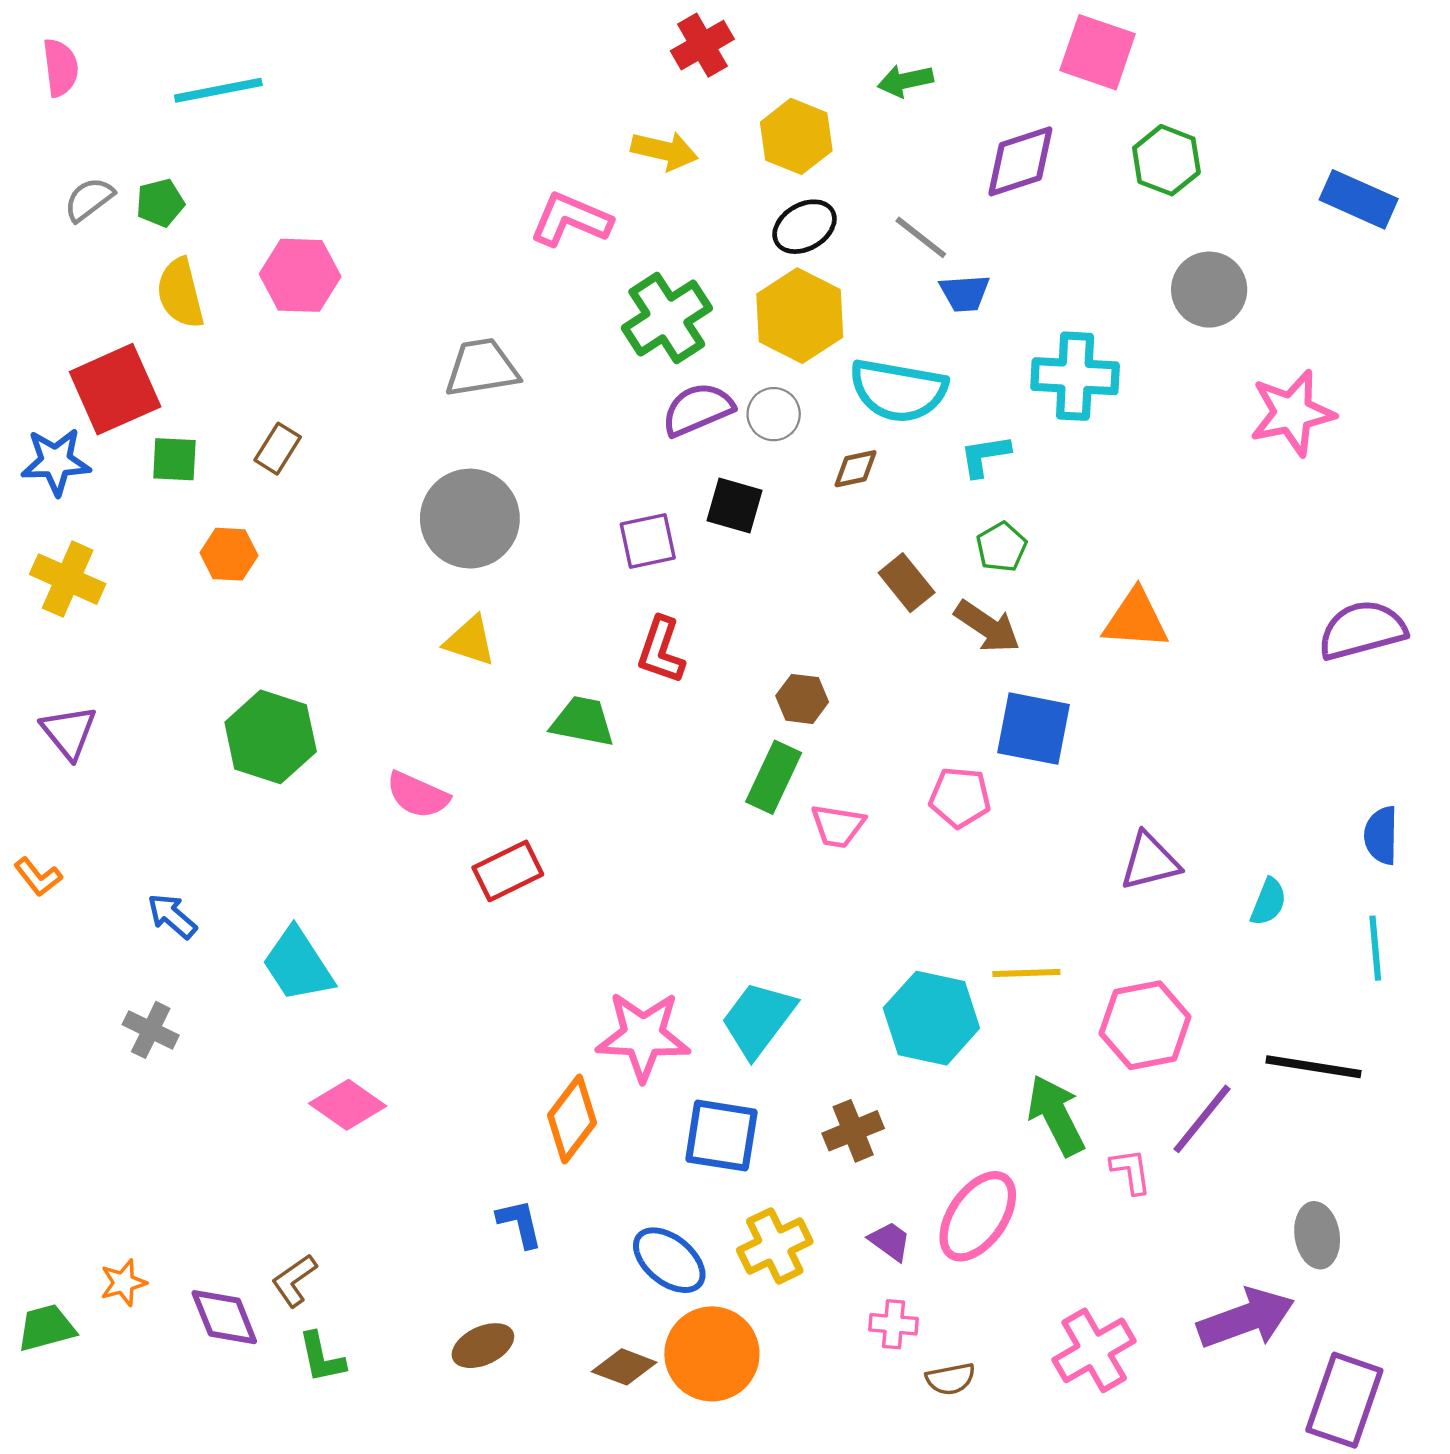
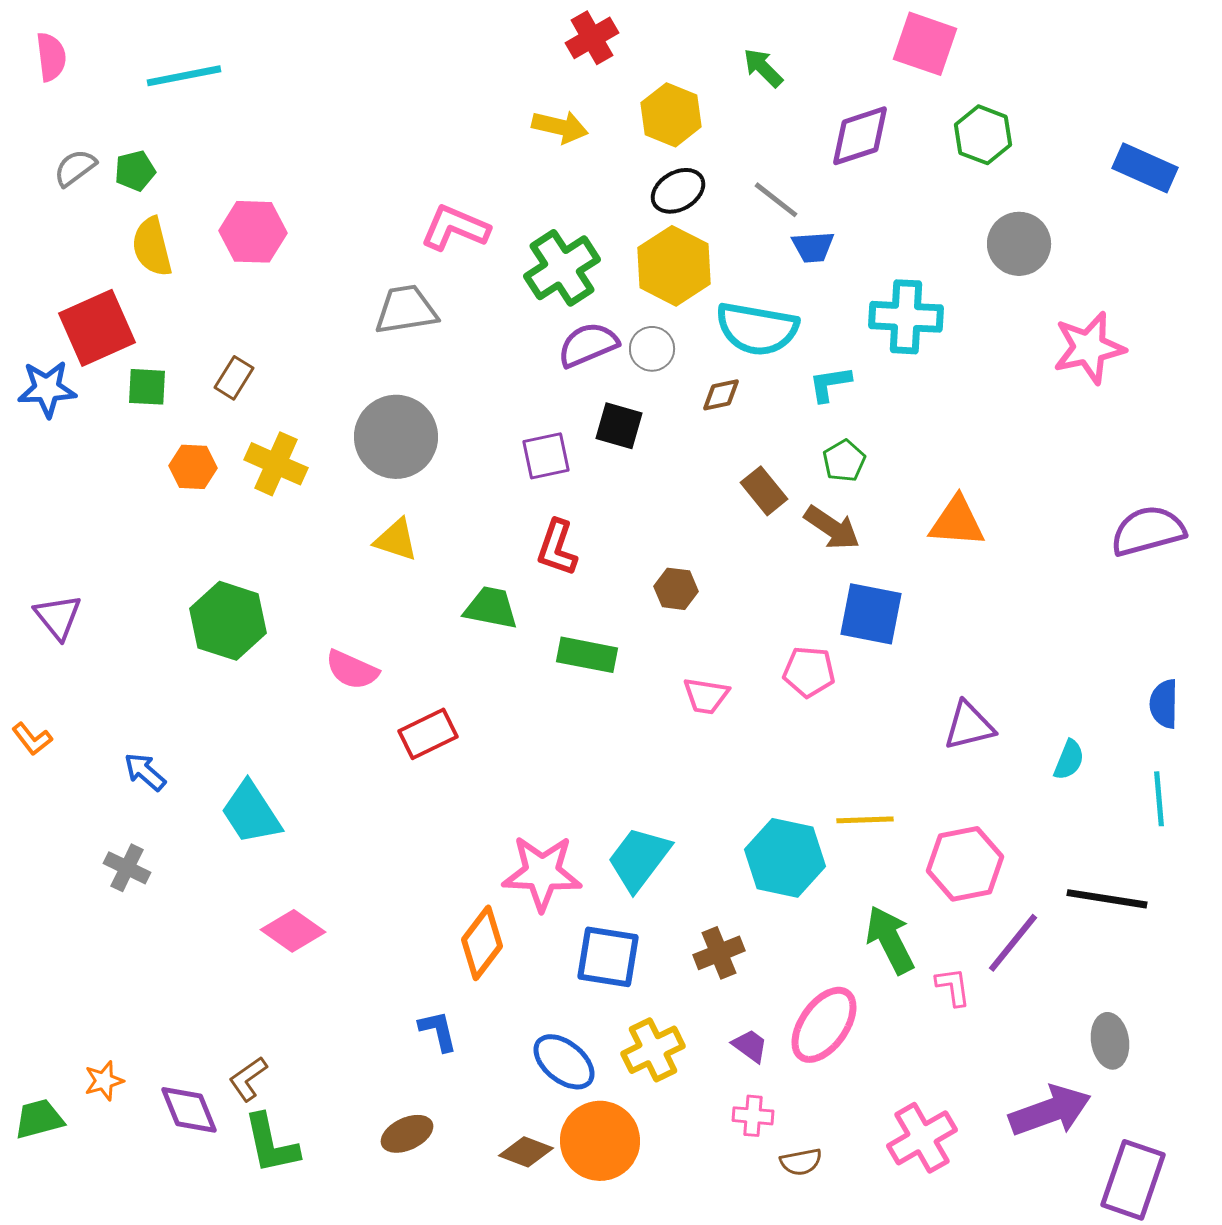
green arrow: (905, 81) -> (763, 68), turned 57
pink L-shape: (571, 220) -> (455, 228), moved
yellow cross: (68, 579) -> (276, 464), moved
green rectangle: (774, 777) -> (587, 655), moved, turned 76
green L-shape: (322, 1357) -> (271, 1144), size x1.4

